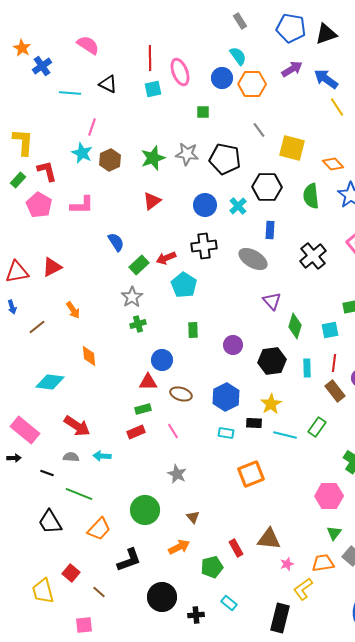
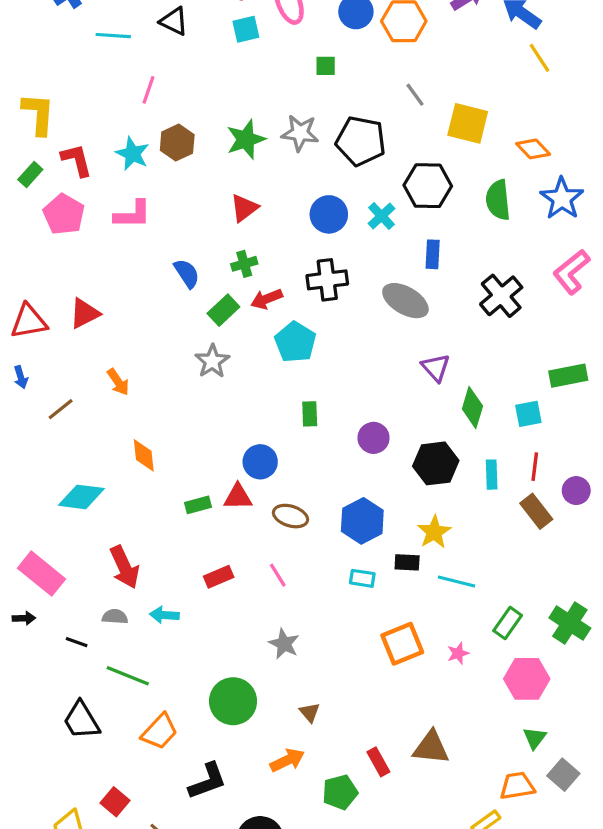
cyan star: (82, 153) -> (132, 154), moved
green cross: (138, 324) -> (244, 264), moved
green rectangle: (143, 409) -> (198, 505), moved
red arrow: (77, 426) -> (124, 567), turned 32
green rectangle: (317, 427) -> (508, 623), moved
pink star: (287, 564) -> (458, 653), moved

